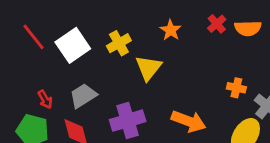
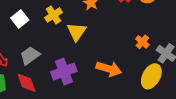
white square: (73, 45) -> (20, 19), size x0.7
orange cross: (236, 88) -> (142, 42), turned 32

